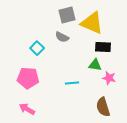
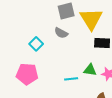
yellow triangle: (92, 23) -> (91, 19), turned 35
green triangle: (95, 65) -> (90, 70), moved

